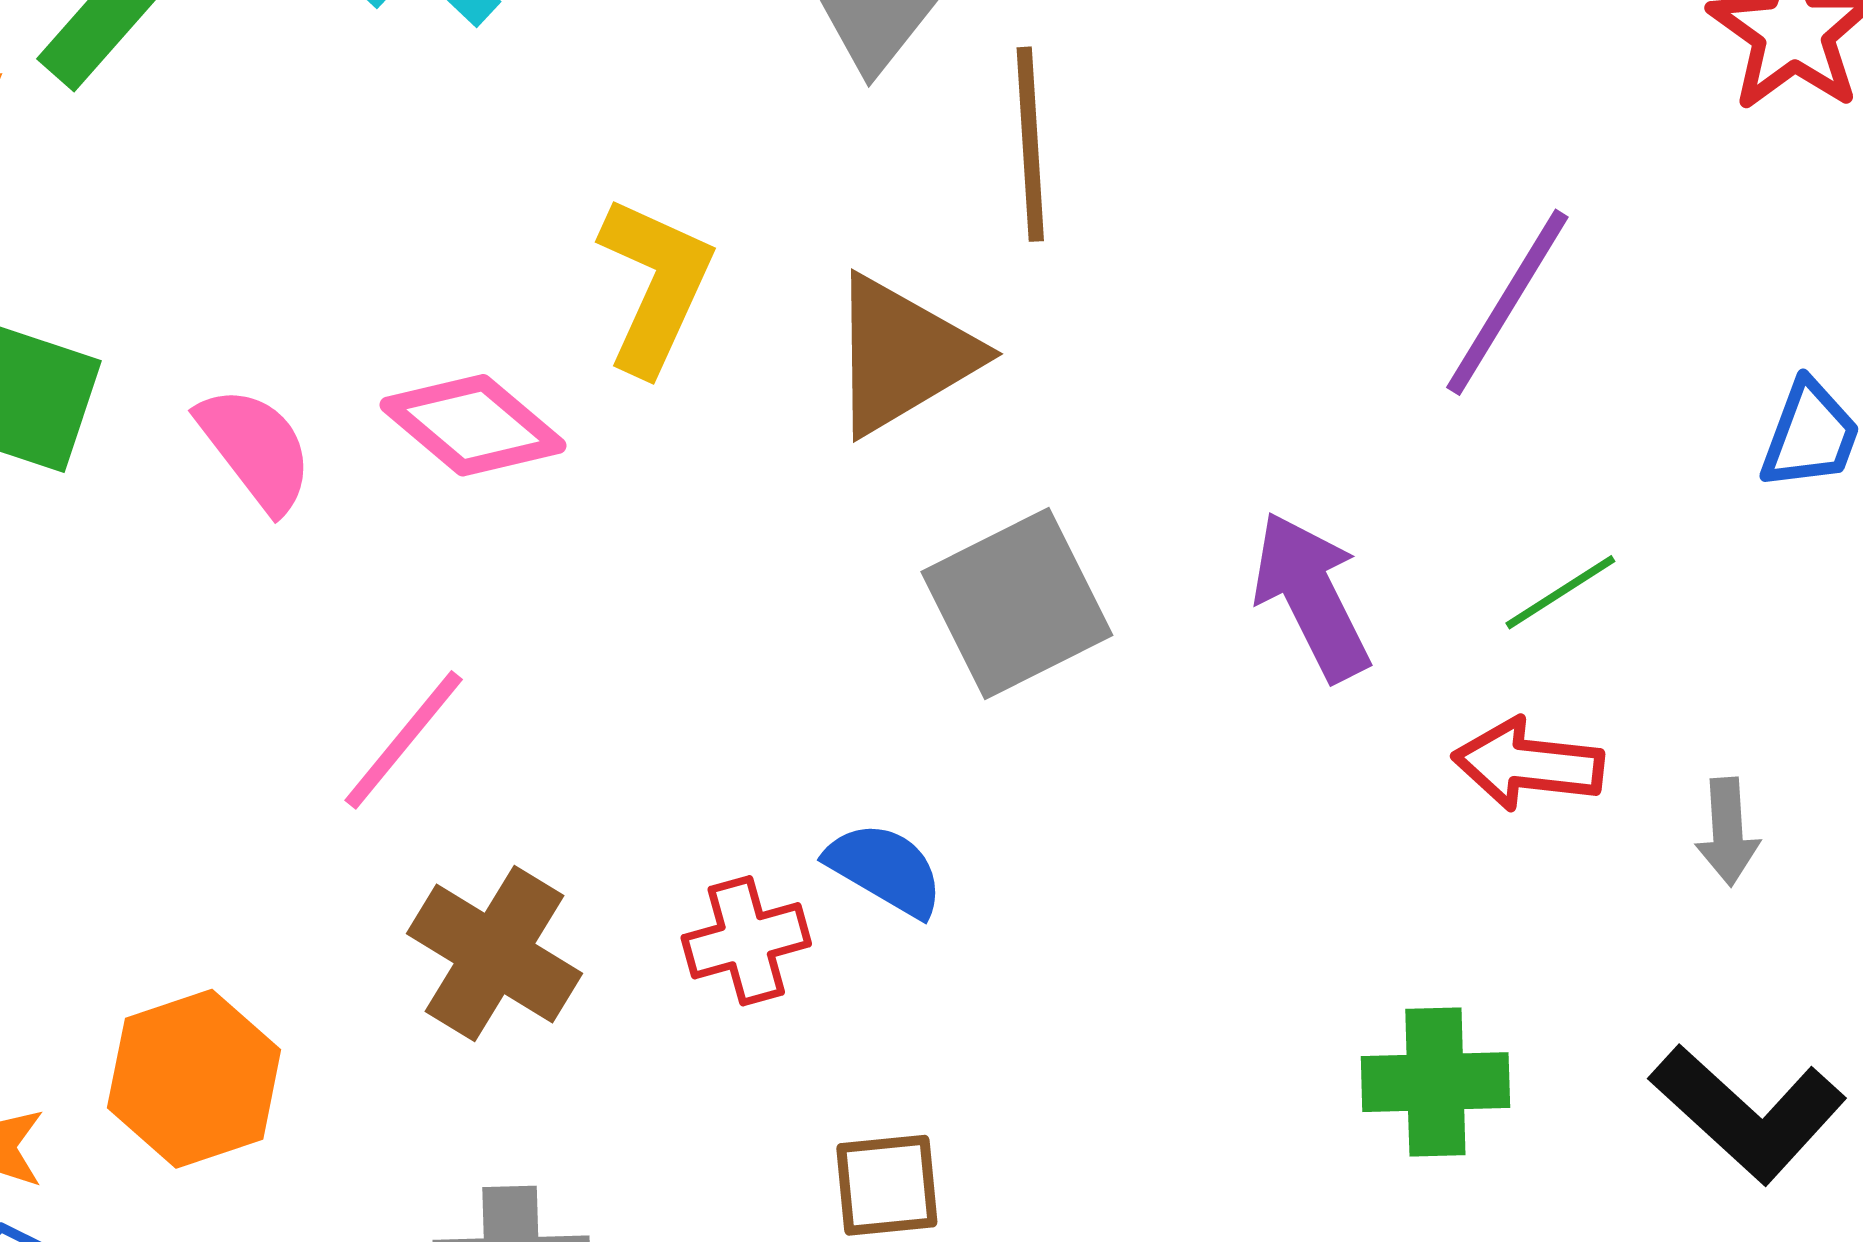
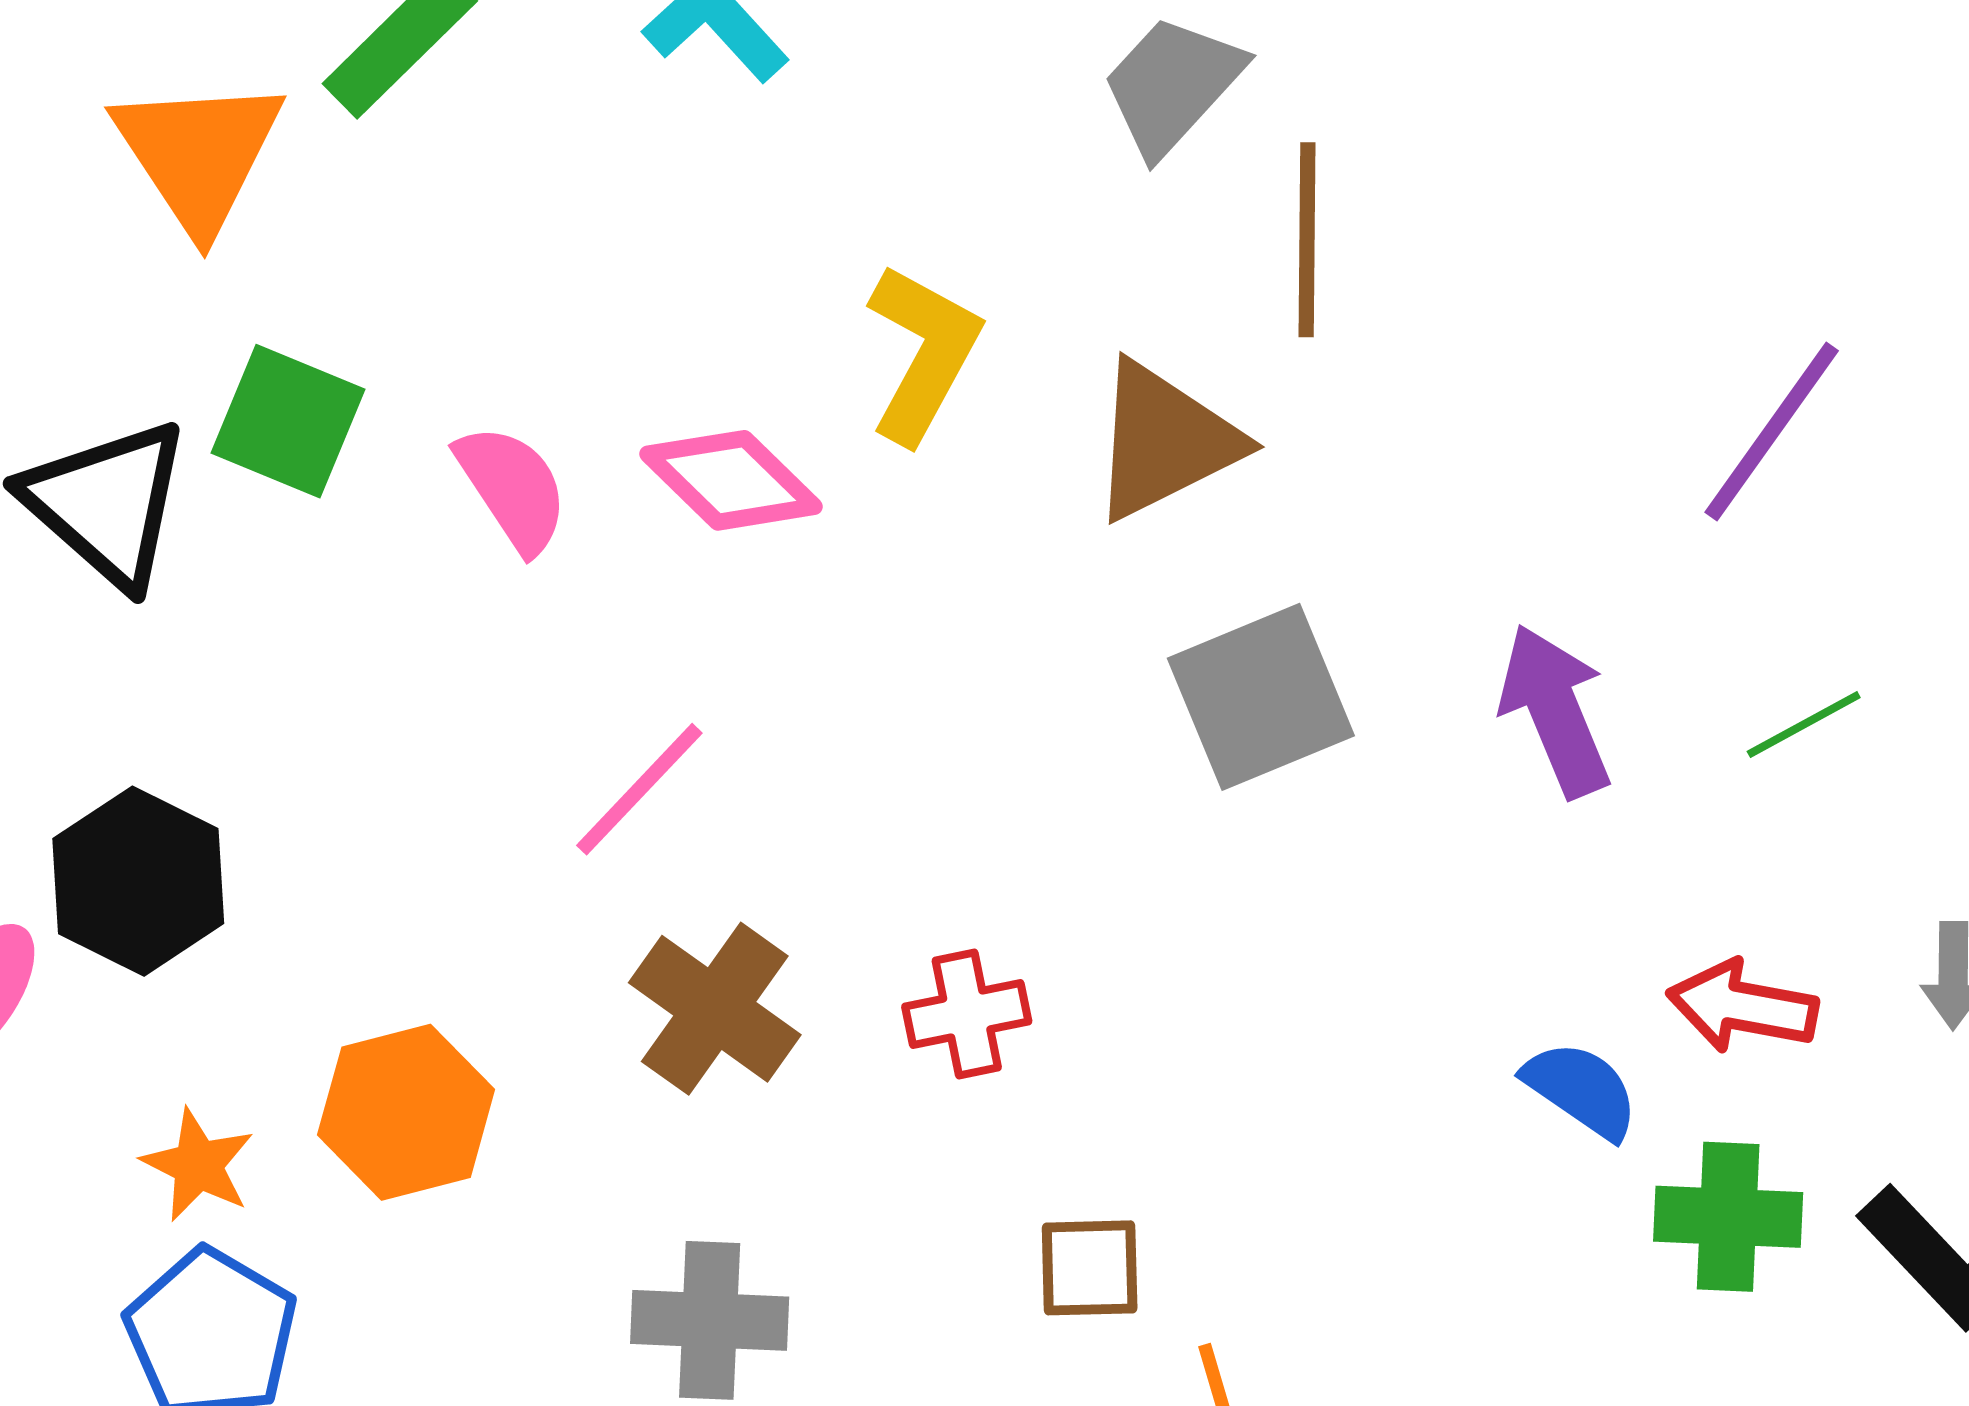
red arrow: (1528, 764) -> (1742, 1007), moved
blue semicircle: (885, 869) -> (1581, 1090), moved
green cross: (1435, 1082) -> (1728, 1217), moved

